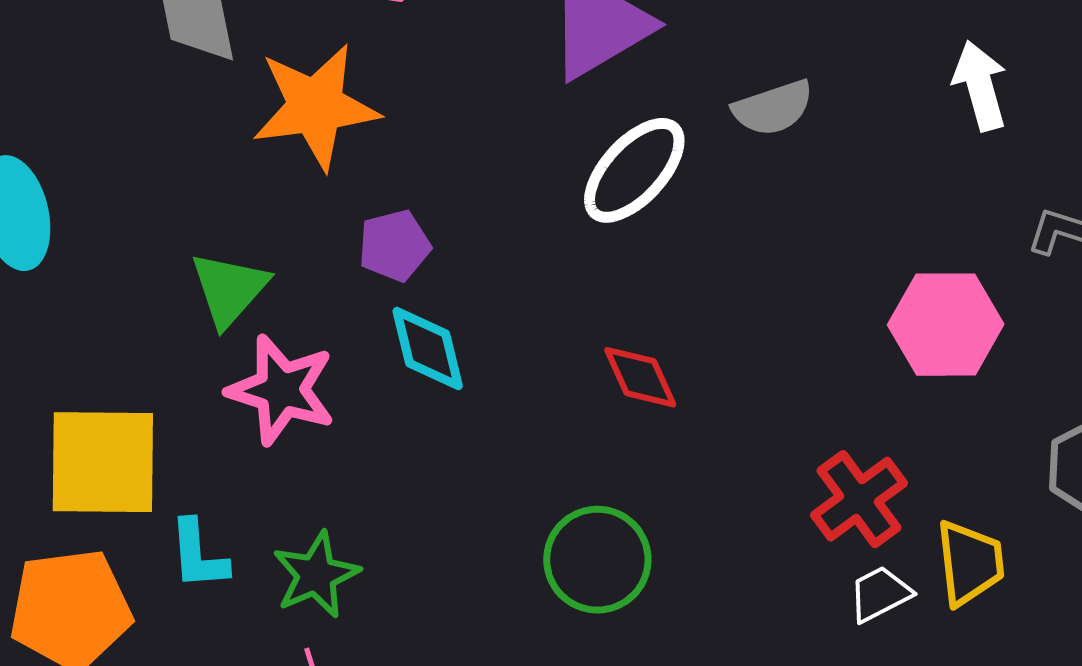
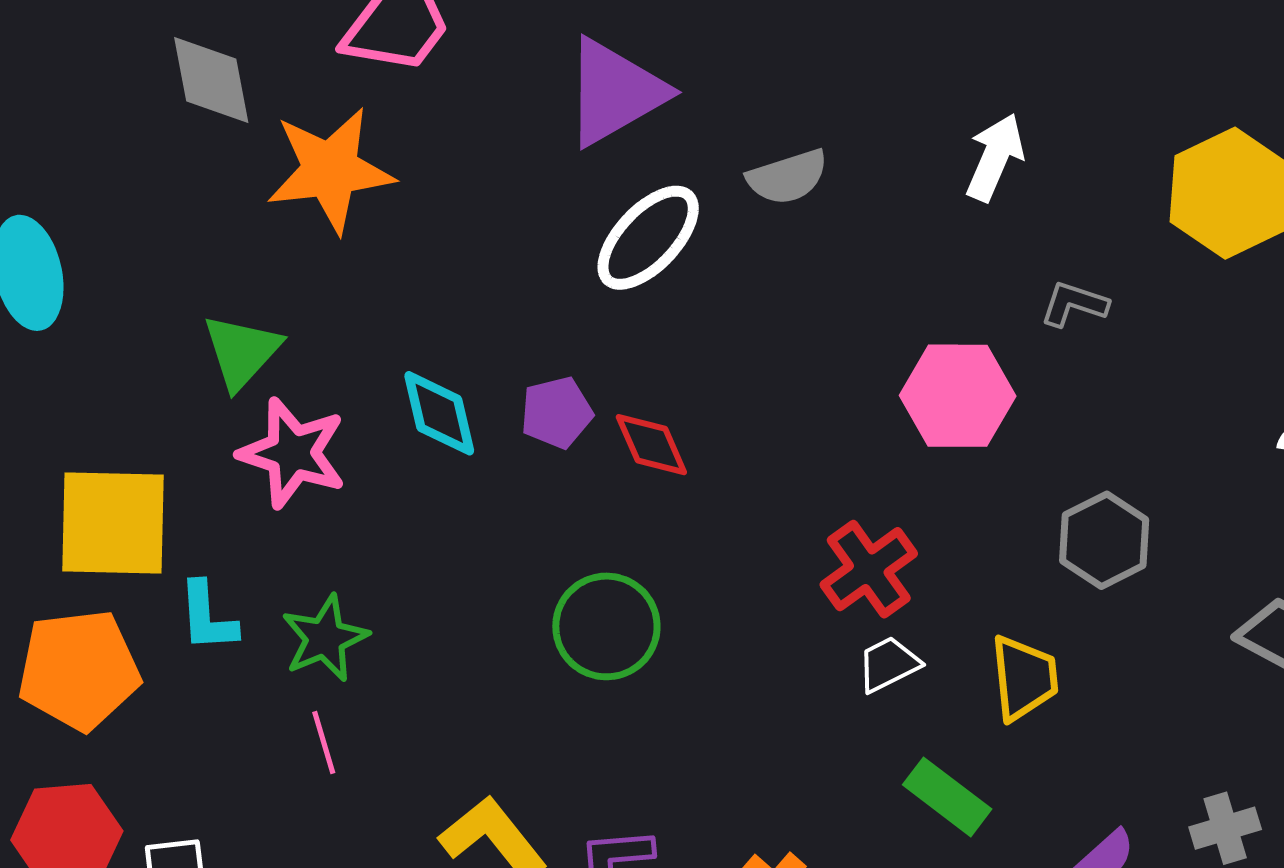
white arrow: (980, 86) -> (995, 157), turned 38
purple pentagon: (394, 246) -> (557, 413), moved
yellow trapezoid: (970, 563) -> (1024, 678), moved

